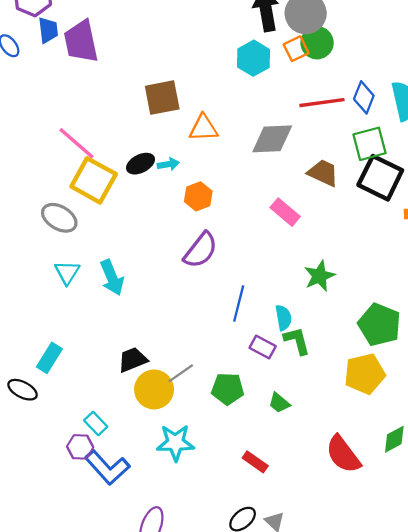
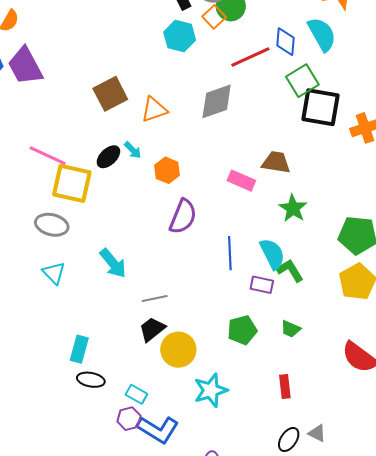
cyan arrow: (168, 164) -> (133, 150), turned 72
brown trapezoid: (323, 173) -> (276, 162), moved
pink rectangle: (285, 212) -> (241, 181), moved
cyan triangle: (67, 272) -> (54, 273), moved
cyan semicircle: (283, 318) -> (272, 254), size x1.4
gray line: (181, 373) -> (155, 299), moved, turned 40
black ellipse: (23, 390) -> (91, 380), moved
red rectangle: (255, 462) -> (285, 386), turned 65

